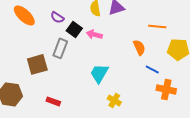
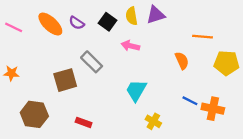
purple semicircle: (57, 17) -> (77, 23), moved
black square: (74, 29) -> (108, 22), moved
gray rectangle: (60, 48) -> (92, 62), turned -66
blue line: (152, 69) -> (190, 101), moved

